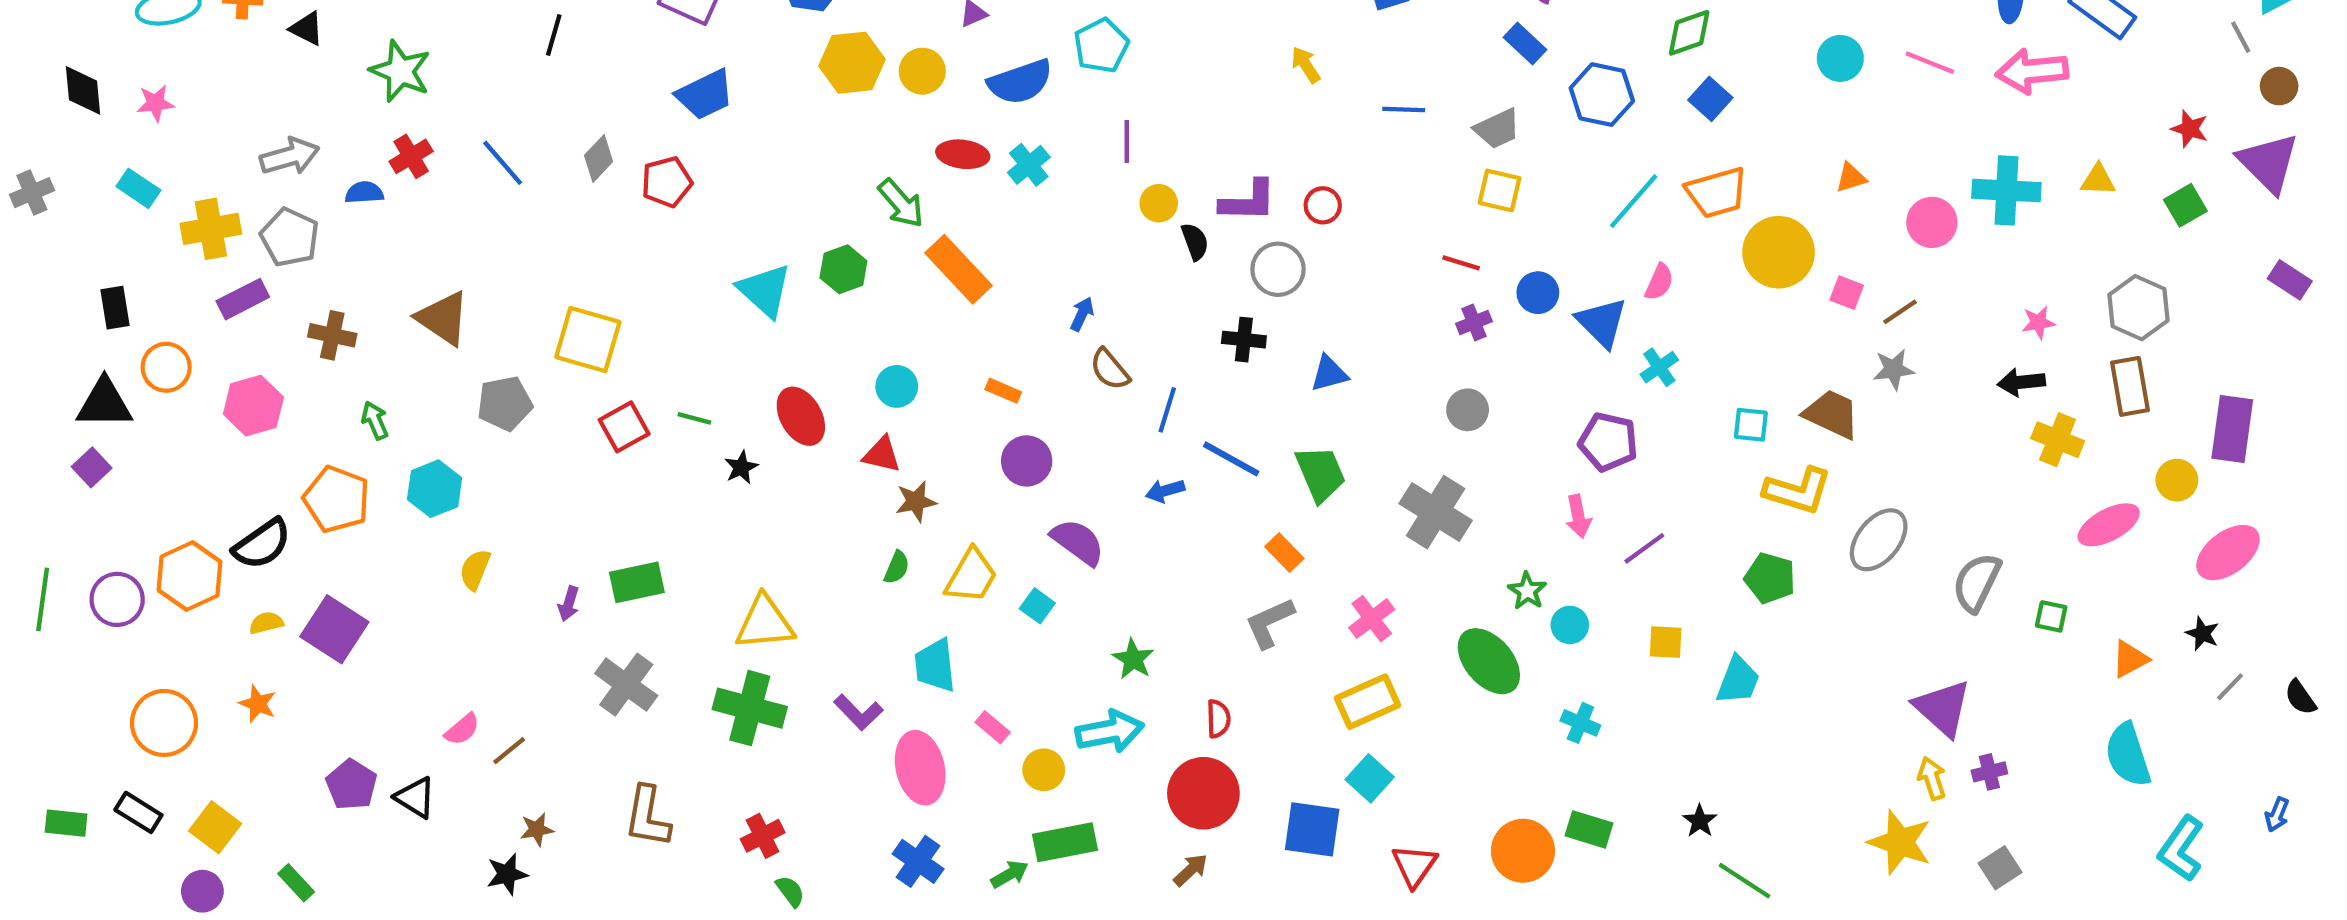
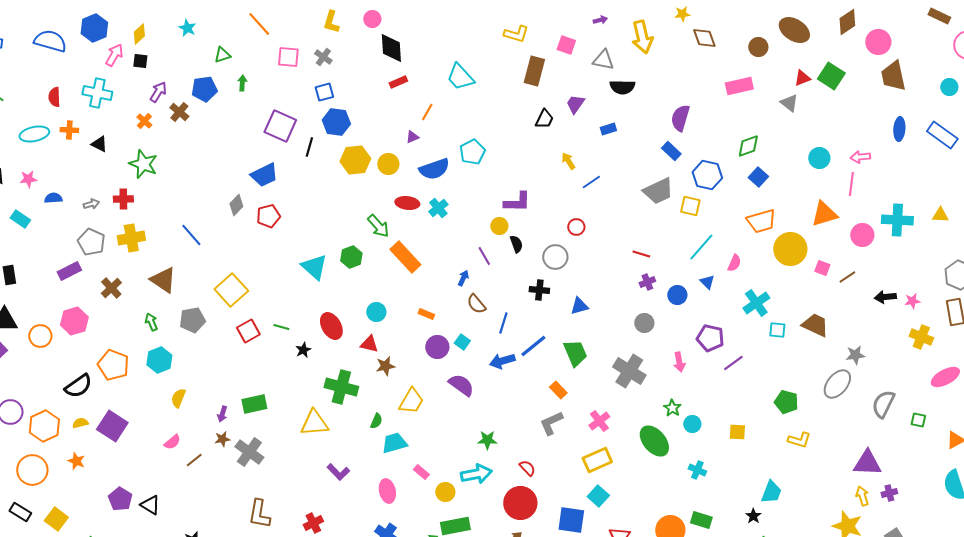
black line: (554, 35) -> (309, 147), moved
pink line: (1930, 63) -> (851, 184), moved, turned 75
pink arrow: (2032, 71) -> (860, 157), moved, size x0.6
blue trapezoid: (705, 95) -> (264, 175), moved
blue line: (1404, 110) -> (591, 182), moved, turned -36
gray trapezoid: (1497, 129) -> (658, 191), size x1.4
purple line: (1127, 141) -> (484, 256), moved, turned -30
gray arrow: (290, 156) -> (91, 204), size x0.6
red cross: (411, 156) -> (123, 199), moved, turned 30
blue line: (503, 163) -> (191, 235), moved
orange triangle: (1851, 178) -> (824, 214), size x1.8
yellow square: (1500, 190) -> (690, 206), moved
blue semicircle: (364, 193) -> (53, 198), moved
purple L-shape: (1248, 201) -> (517, 202), moved
cyan line: (1634, 201) -> (701, 247), moved
yellow cross: (211, 229) -> (131, 238), moved
blue circle: (1538, 293) -> (677, 295), moved
blue triangle: (1602, 323) -> (707, 282), size x0.6
pink star: (2038, 323) -> (912, 301), moved
brown cross: (332, 335) -> (111, 288), turned 35
yellow square: (588, 340) -> (231, 290), turned 32
orange circle: (166, 367) -> (40, 336), moved
cyan cross: (1659, 367) -> (756, 303), moved, size x1.5
gray star: (1894, 369) -> (855, 355), moved
black arrow: (2021, 382) -> (885, 297), moved
green arrow: (375, 420) -> (151, 322), moved
blue line: (1231, 459) -> (533, 346), turned -68
blue arrow: (1165, 491) -> (502, 361), size x1.4
yellow L-shape: (1798, 491) -> (799, 440), moved, size x0.7
pink arrow: (1578, 516) -> (679, 362), moved
purple line: (1644, 548) -> (733, 363), moved
green semicircle: (897, 567) -> (376, 421), moved
orange hexagon: (190, 576) -> (44, 426), moved
cyan square: (1037, 606) -> (462, 342), moved
green star: (1133, 659) -> (487, 440), turned -30
cyan trapezoid: (935, 665) -> (394, 443), turned 80
cyan trapezoid: (1738, 680) -> (771, 492), moved
green cross: (750, 708) -> (341, 387), moved
purple triangle: (1943, 708) -> (867, 463), turned -40
purple L-shape: (858, 712) -> (338, 472), moved
red semicircle: (1218, 719) -> (527, 468), turned -42
pink semicircle: (462, 729) -> (172, 442), moved
brown line: (509, 751) -> (194, 460), moved
pink ellipse: (920, 768) -> (387, 491), size x0.7
brown star: (537, 829) -> (222, 439), moved

